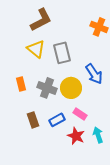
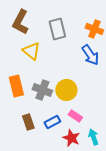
brown L-shape: (41, 20) -> (20, 22), moved, turned 145
gray rectangle: (62, 53) -> (57, 29), moved
blue arrow: (94, 74) -> (90, 55), moved
orange rectangle: (21, 84) -> (16, 86), size x1.5

